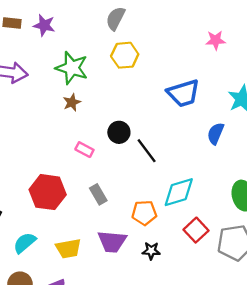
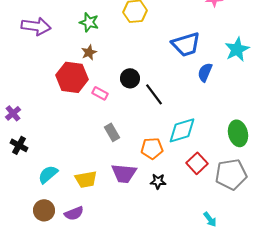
green star: (72, 68) -> (89, 22), size x0.7
blue semicircle: (216, 133) -> (205, 72), moved
red hexagon: (48, 192) -> (72, 77), moved

